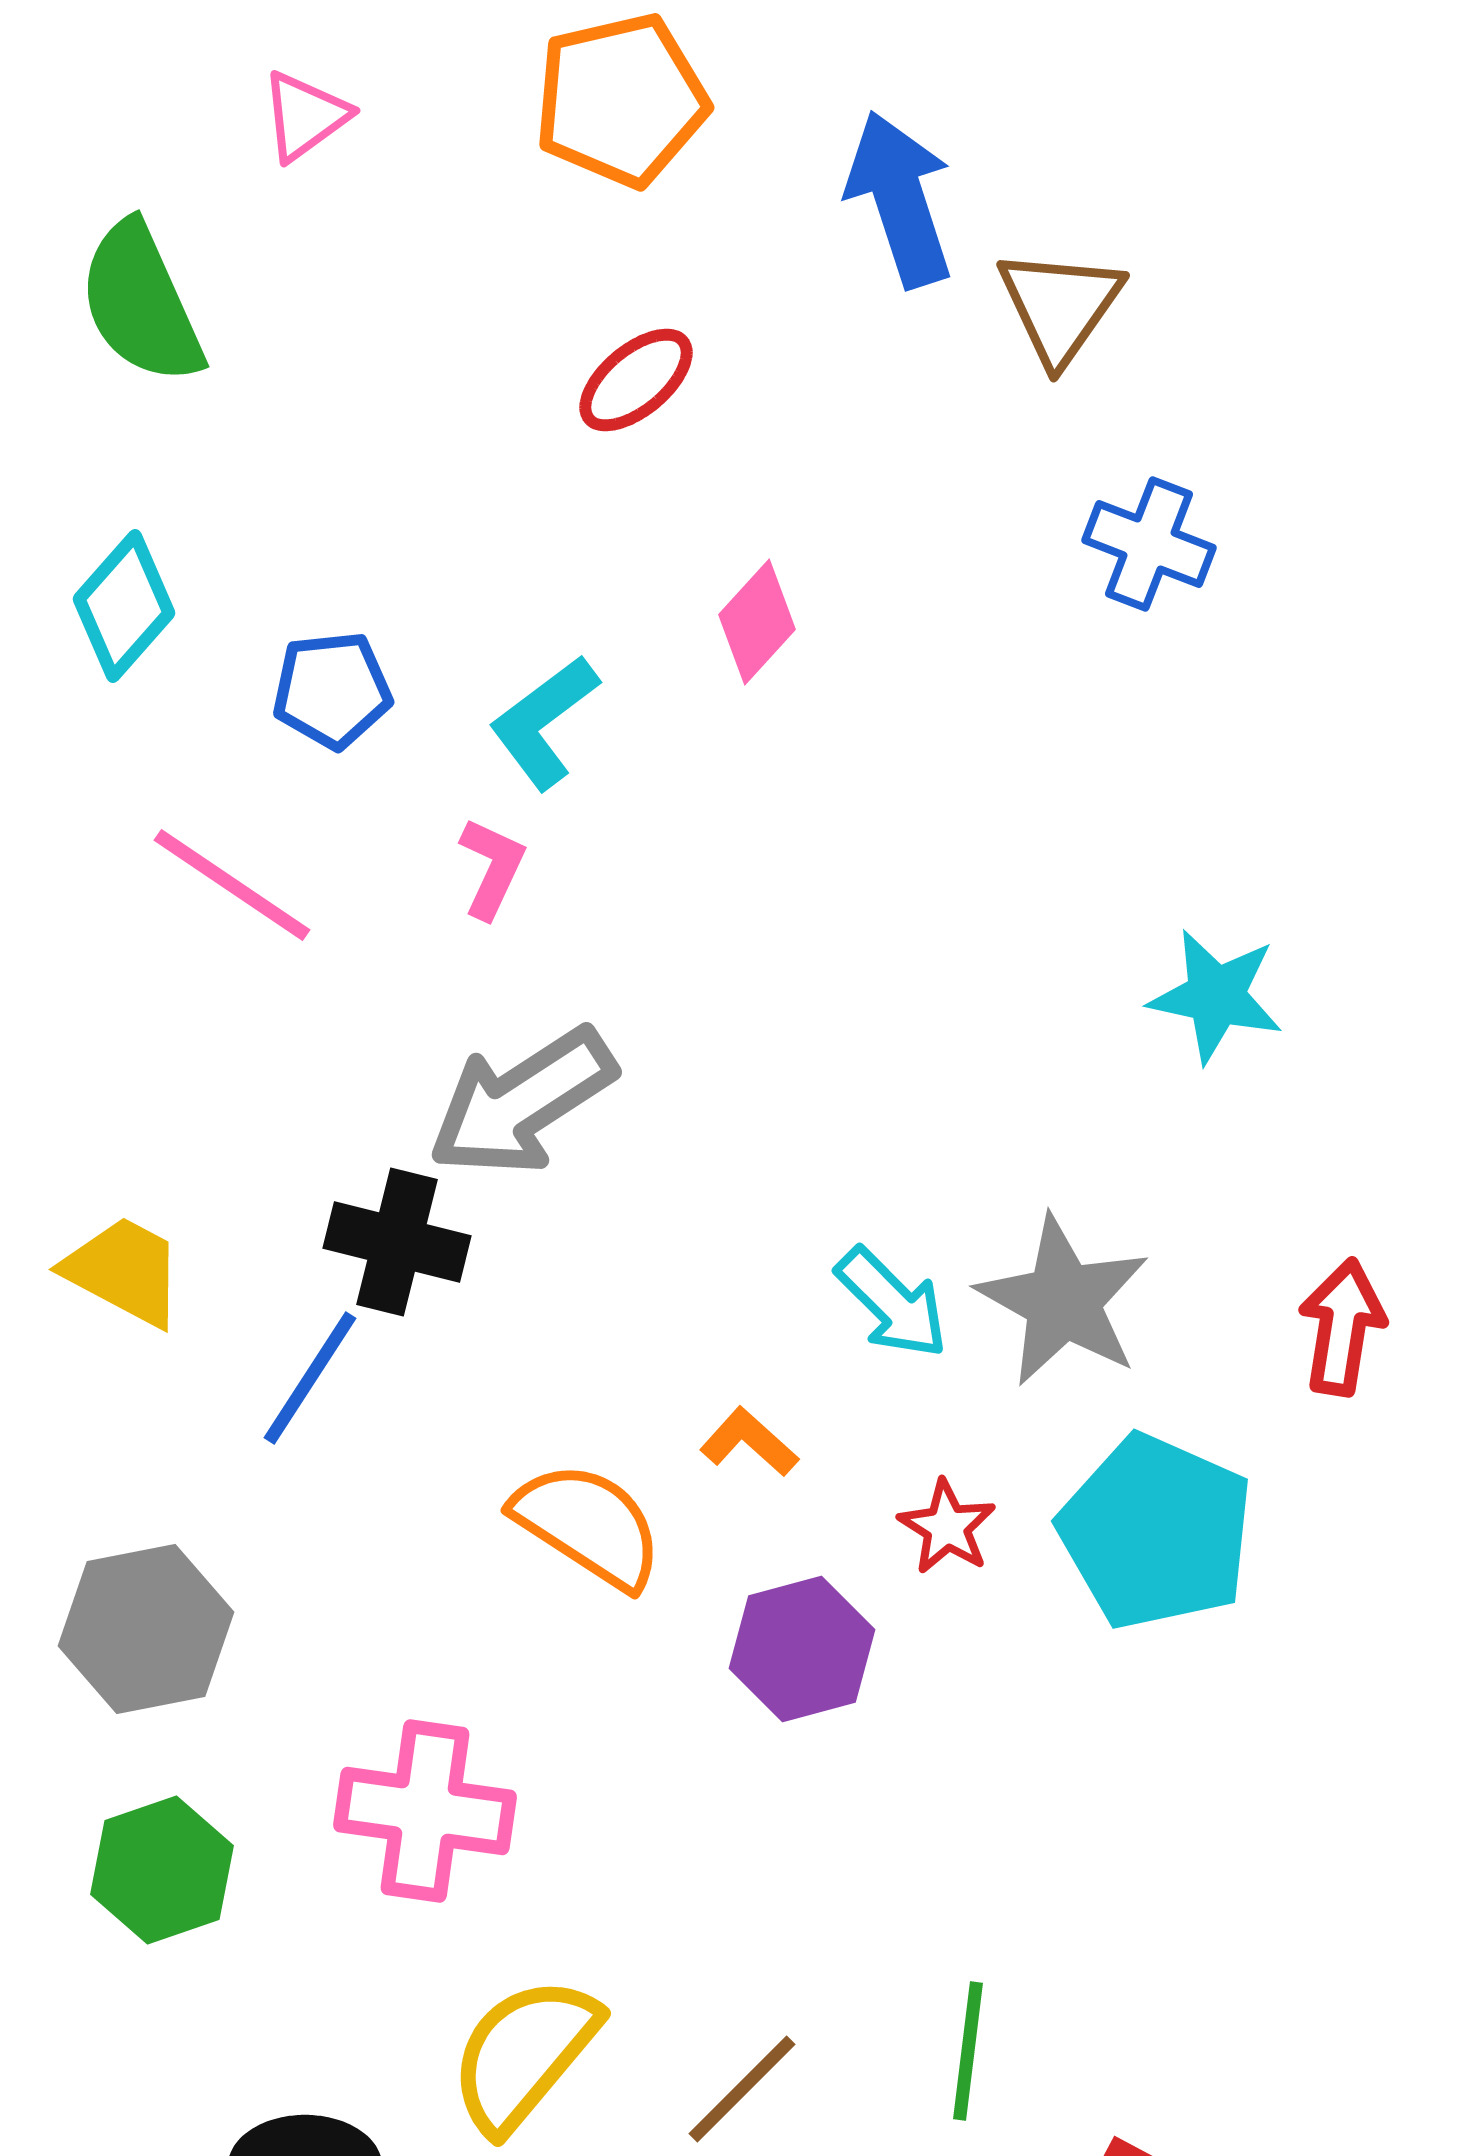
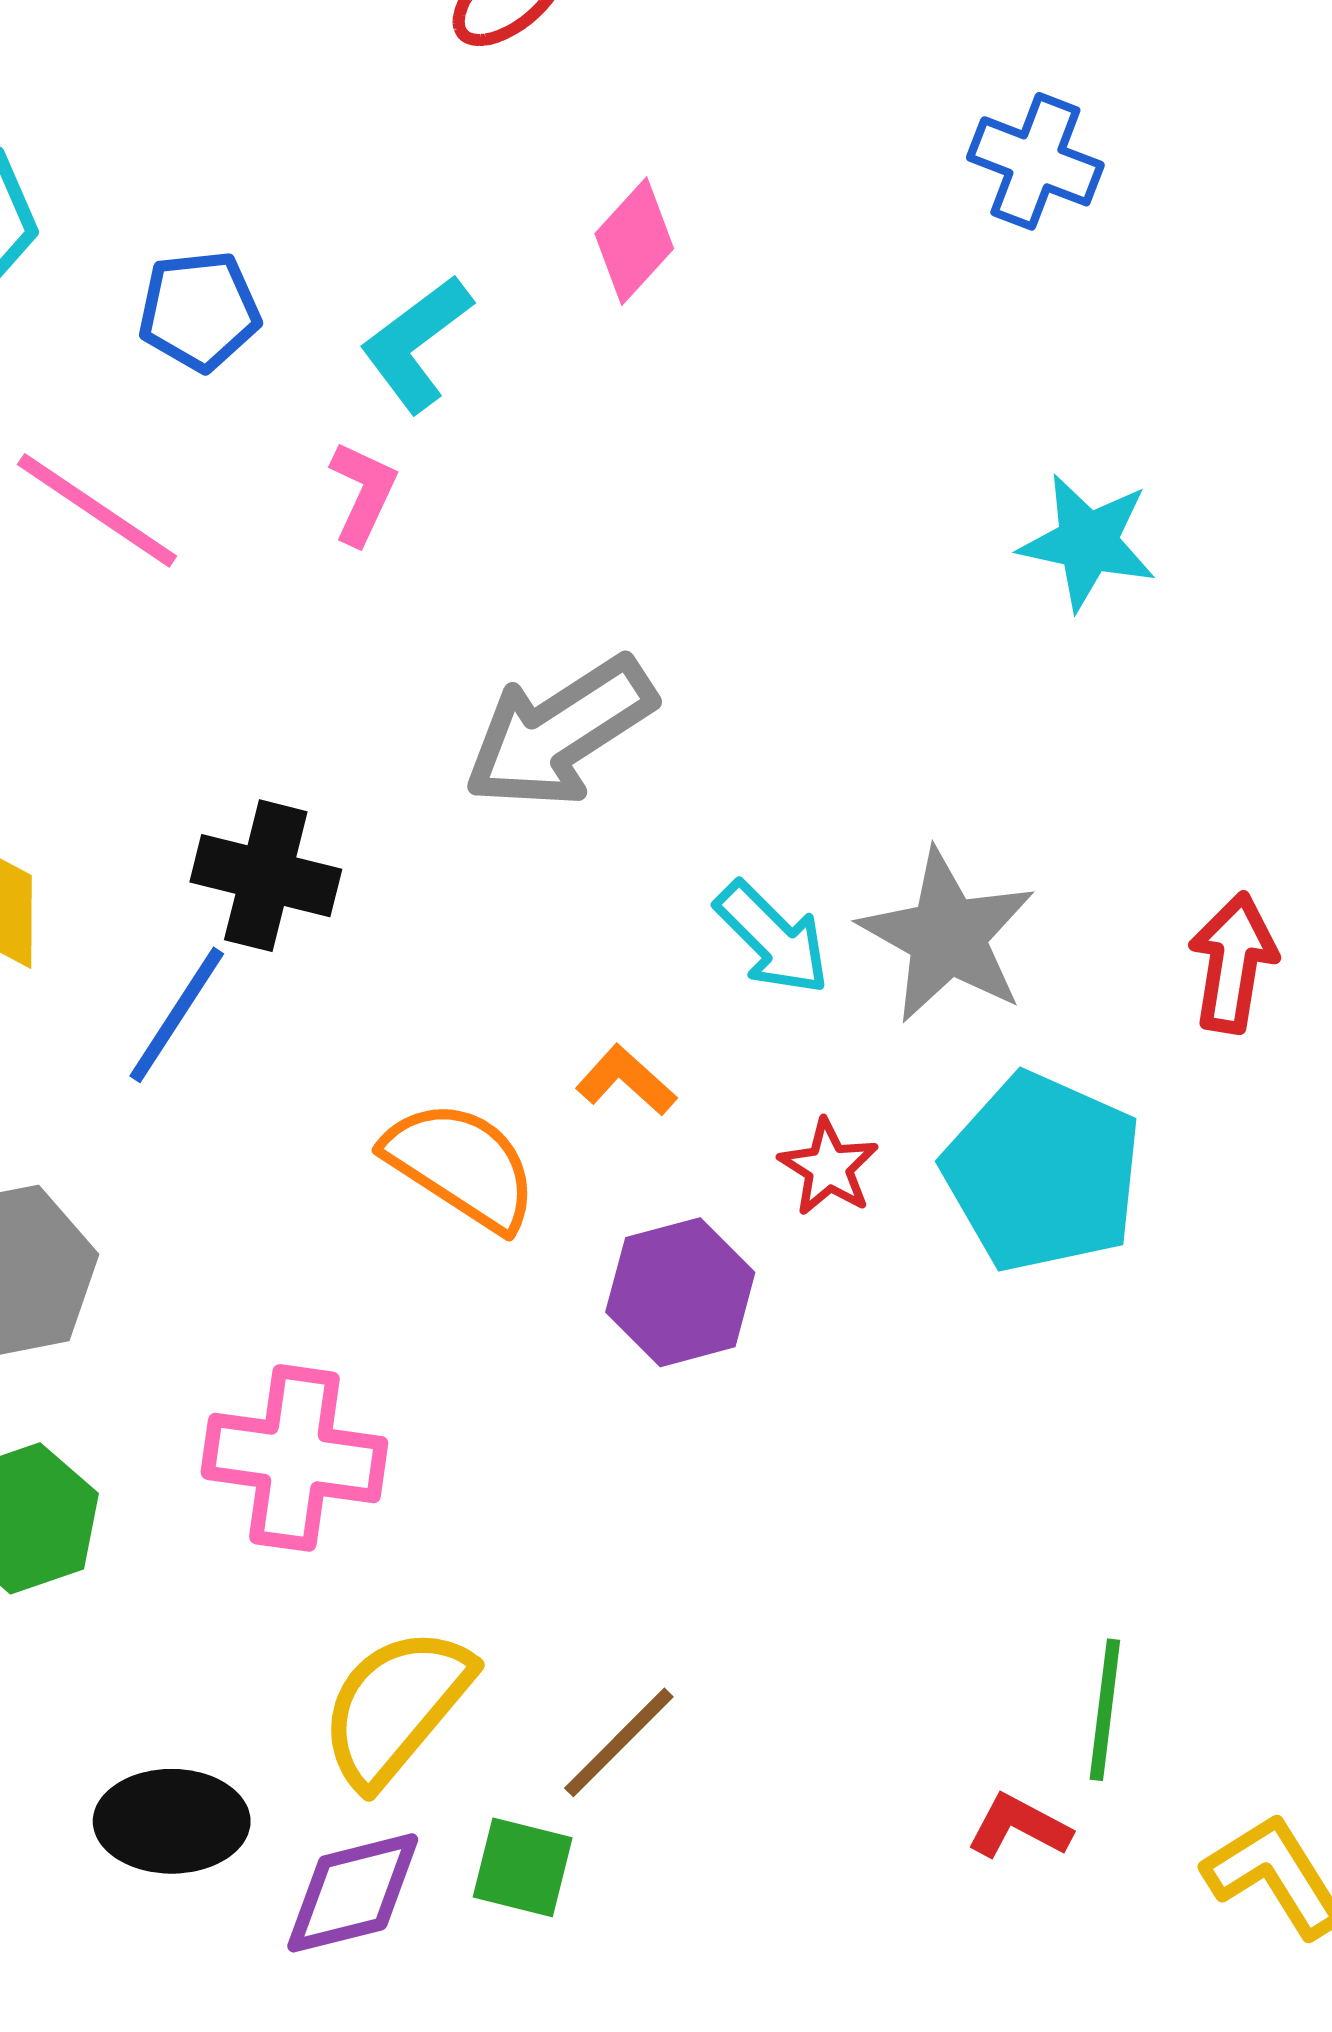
cyan star: (1216, 996) -> (1088, 542), moved
gray arrow: (522, 1102) -> (560, 732), moved
green line: (968, 2051) -> (1105, 1710), moved

